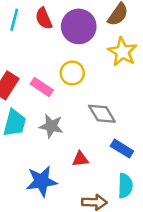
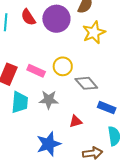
yellow star: (122, 52) -> (94, 32), turned 30
yellow circle: (72, 73) -> (63, 66), moved

